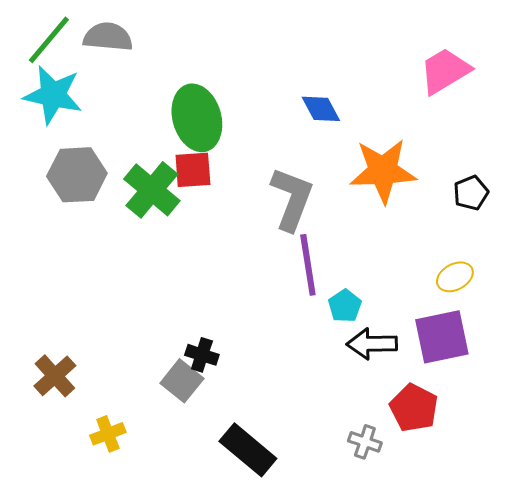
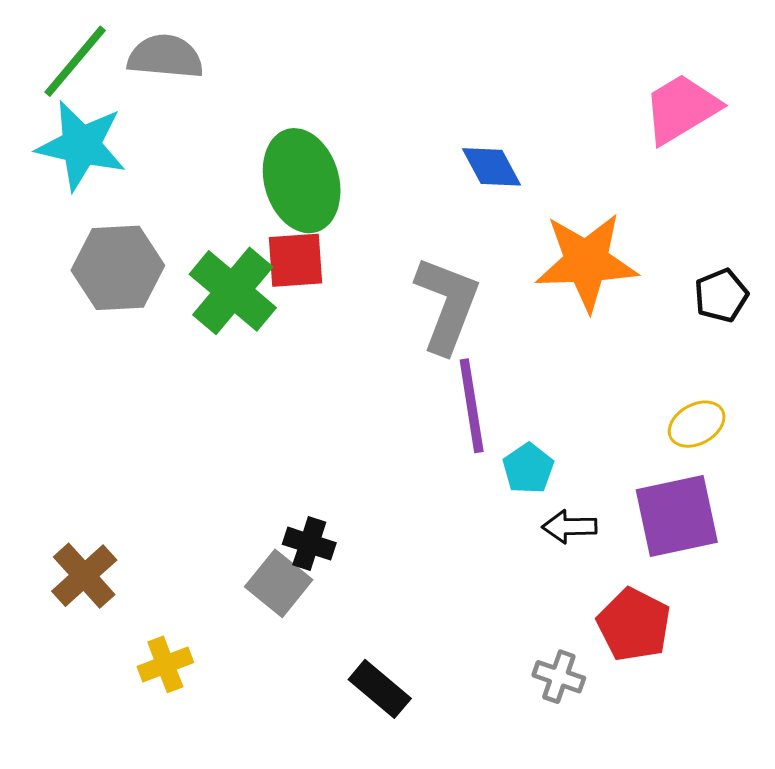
black arrow: (372, 344) -> (570, 527), size x0.7
black rectangle: (248, 450) -> (380, 689), size x0.7

